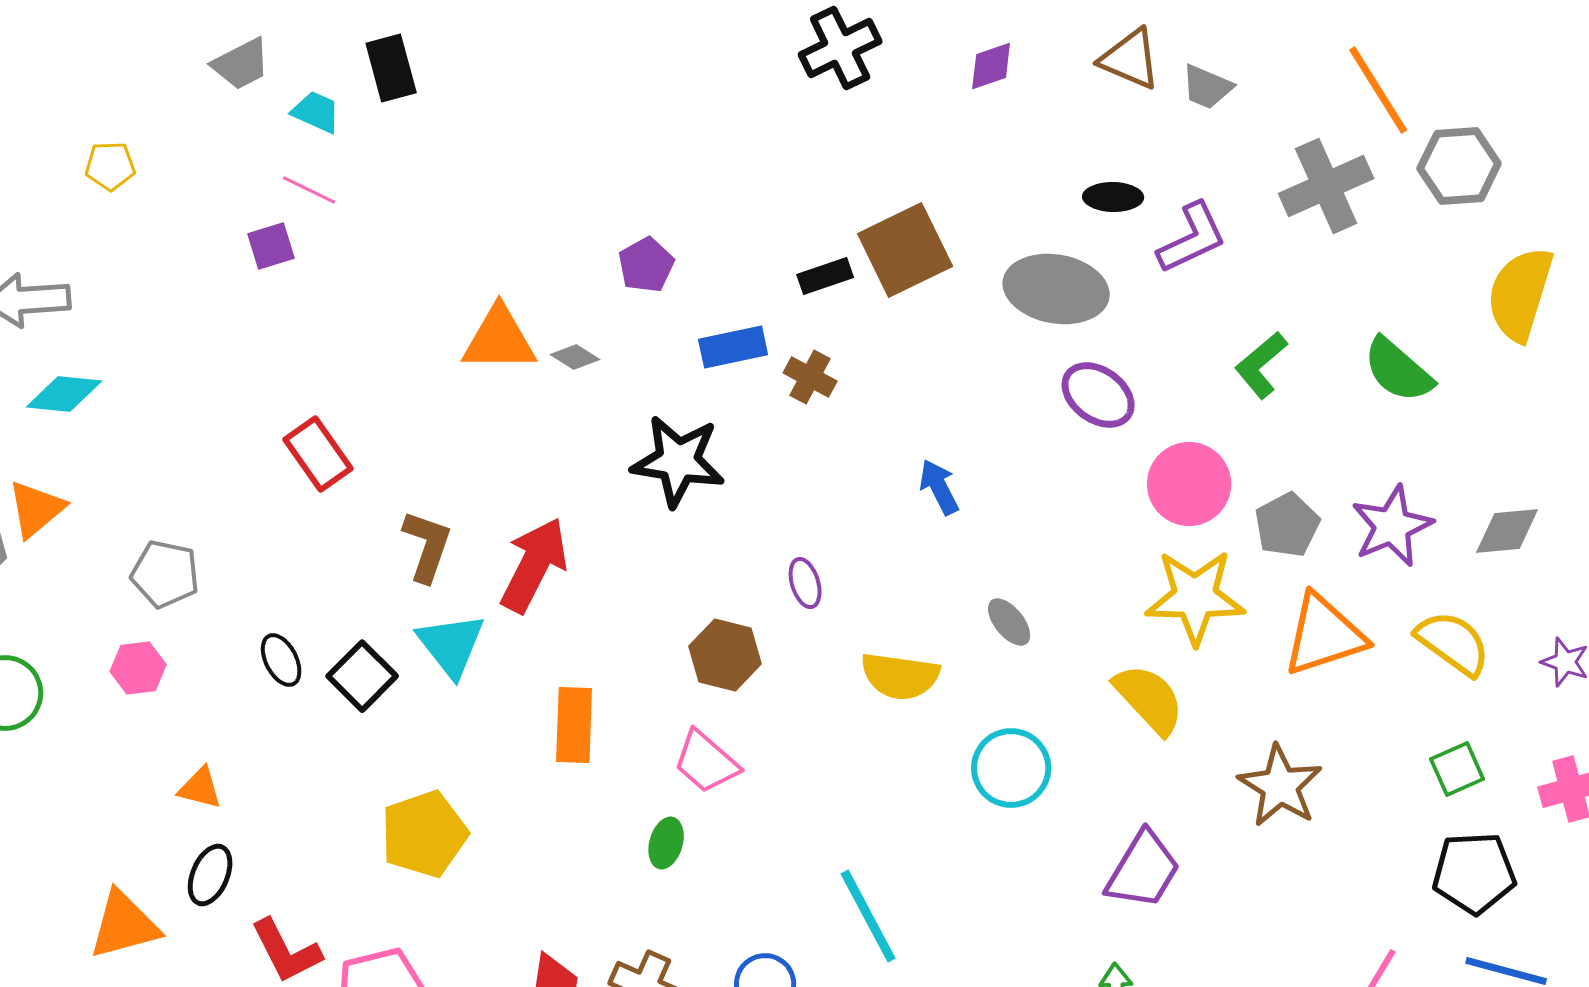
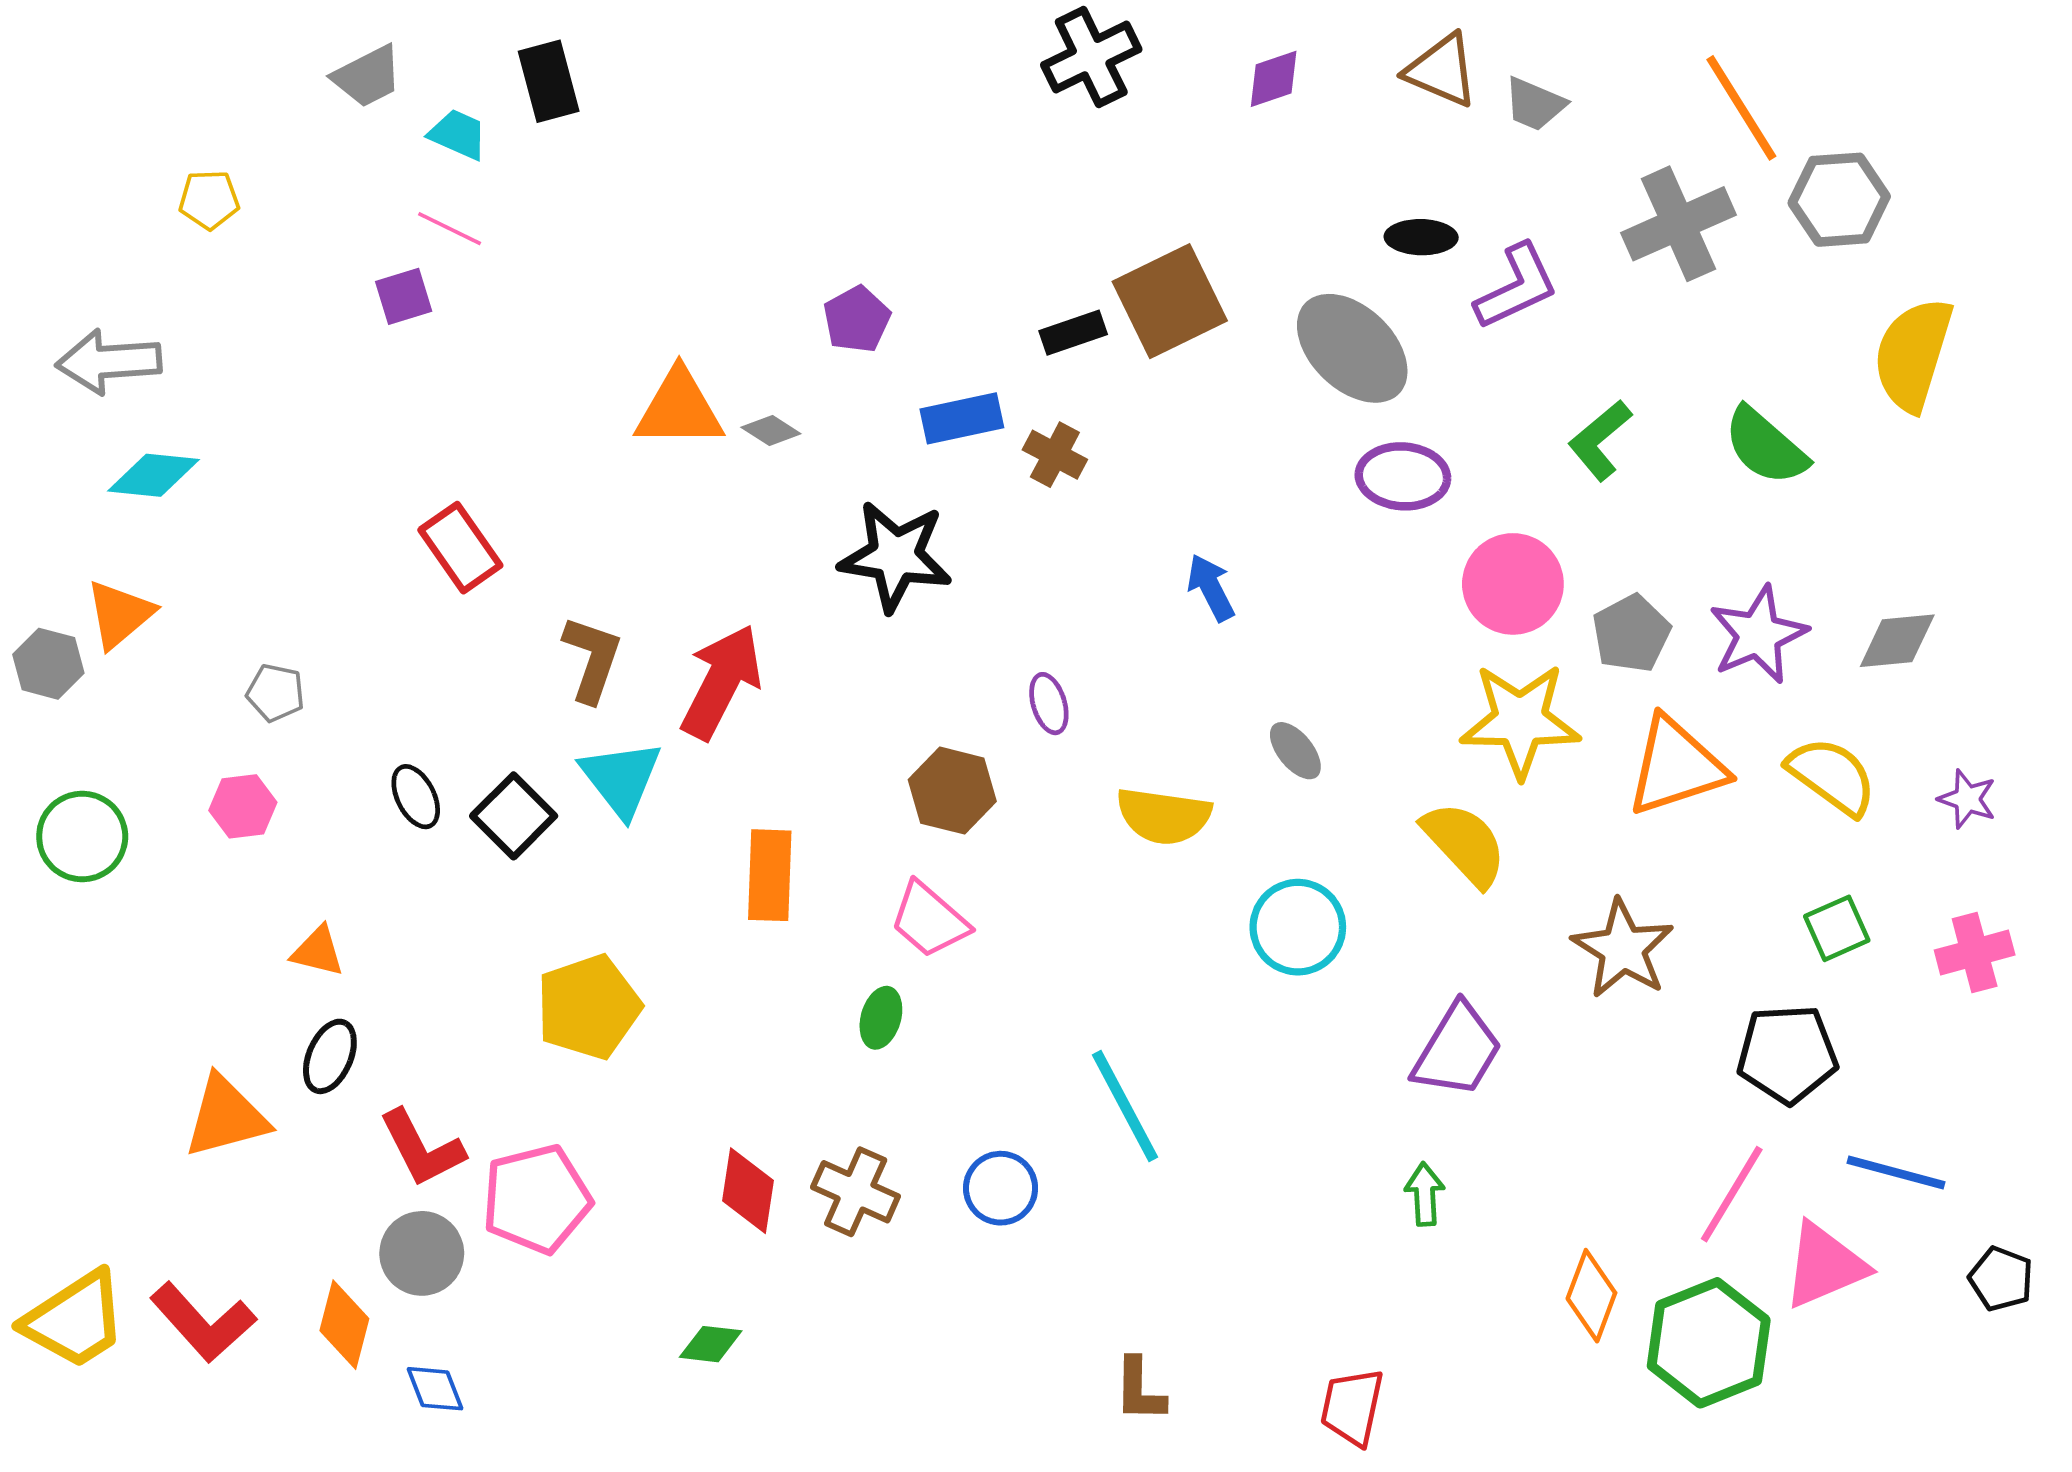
gray ellipse: (1056, 289) -> (1352, 348), turned 34
purple ellipse: (1098, 395) -> (1403, 476), turned -32
gray pentagon: (165, 574) -> (276, 693), size x0.7
black pentagon: (1474, 873) -> (1787, 1054), moved

